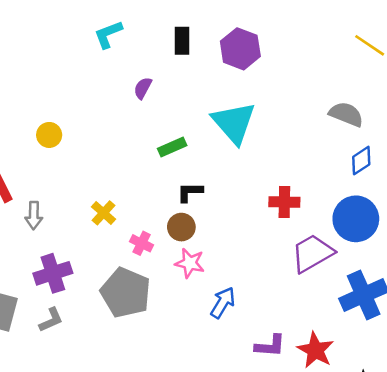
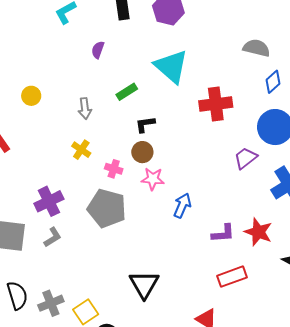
red cross: (284, 202) -> (216, 104), moved, size x1.4
gray arrow: (34, 215) -> (85, 109), moved
purple trapezoid: (312, 253) -> (246, 158), size x0.7

